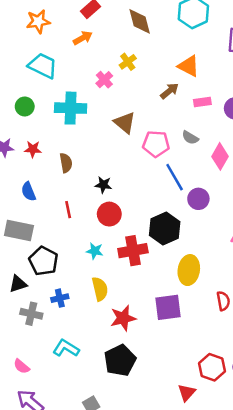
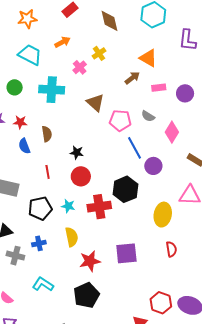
orange arrow: (83, 38) -> (62, 42), moved
blue semicircle: (28, 192) -> (24, 146), moved
black pentagon: (43, 261) -> (40, 208), moved, turned 30
yellow ellipse: (189, 270) -> (163, 215), moved

